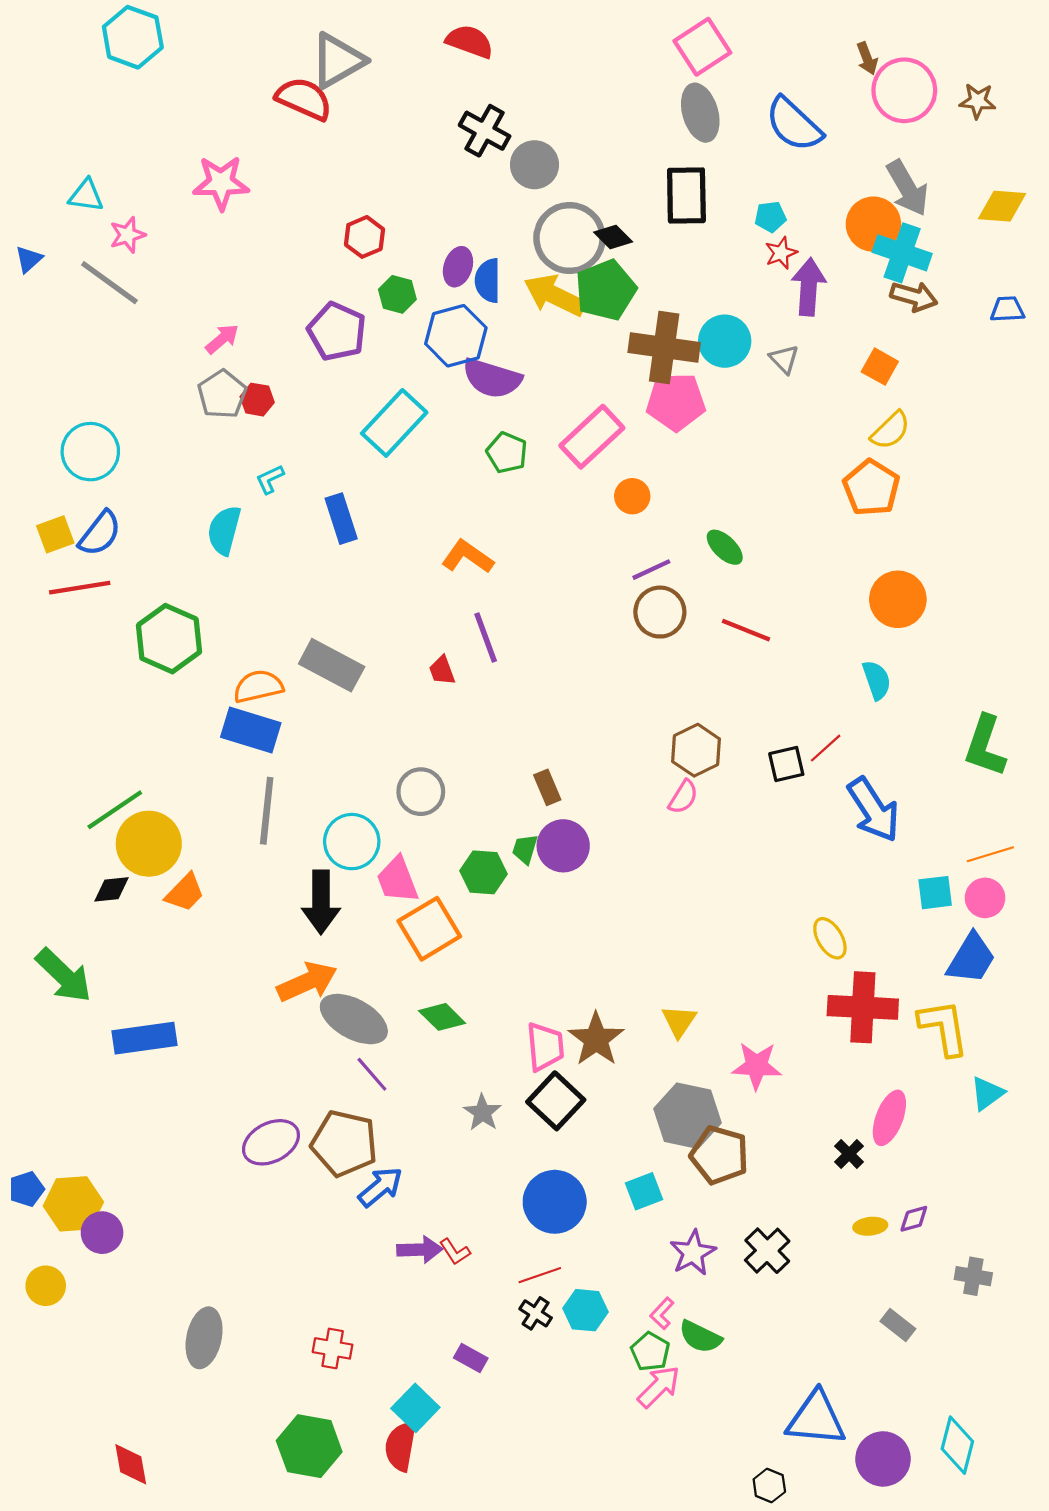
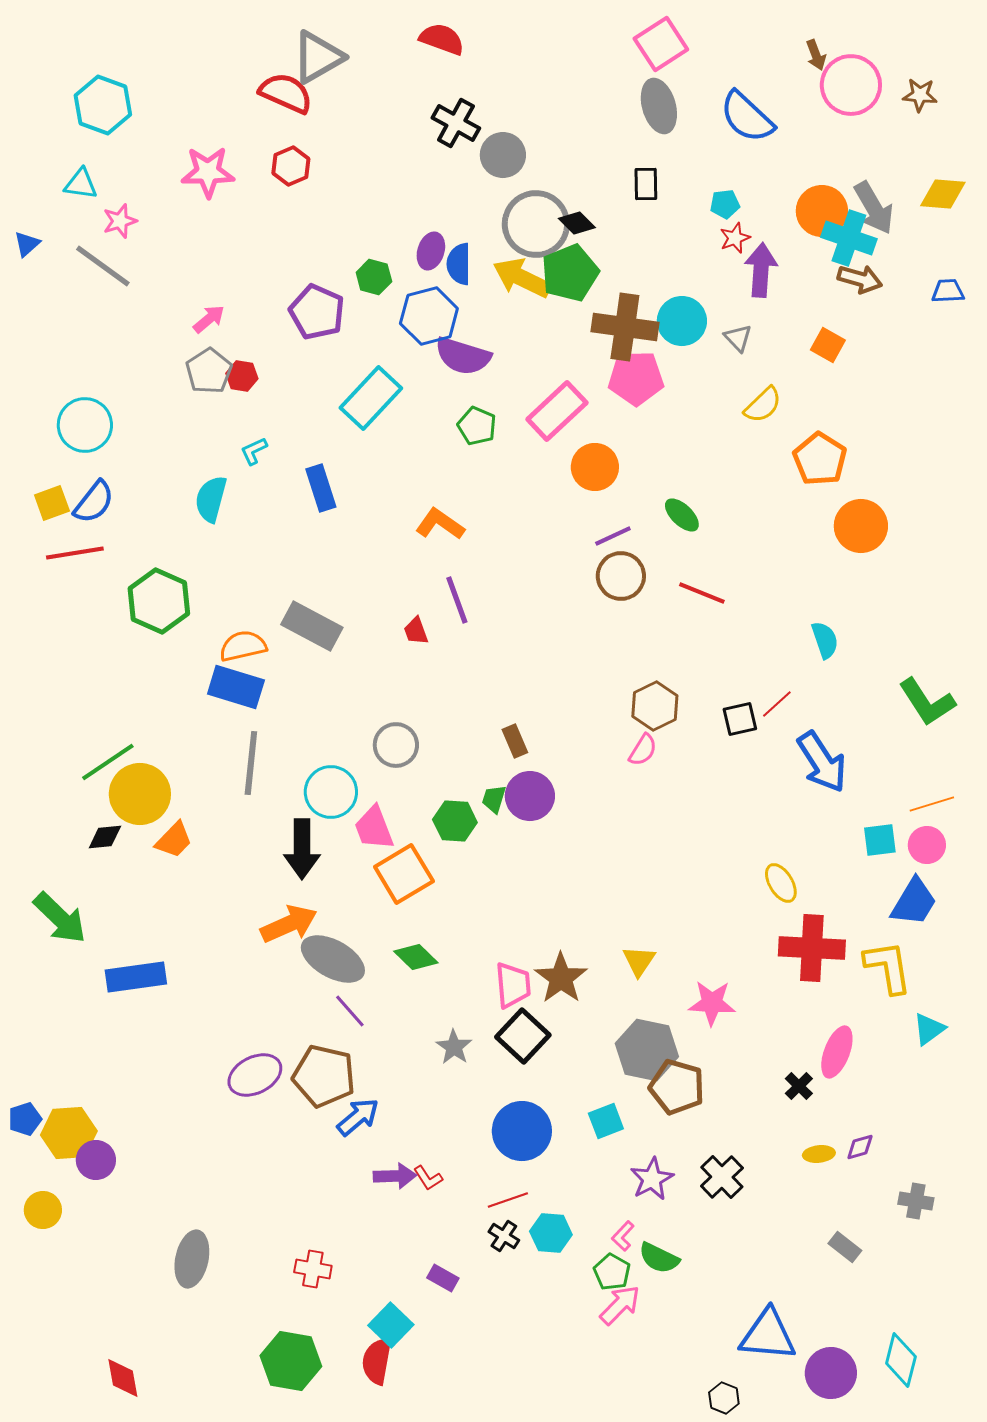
cyan hexagon: (133, 37) -> (103, 105), moved
gray arrow: (907, 188) -> (874, 208), moved
black rectangle: (686, 196) -> (646, 184), size x0.6
red hexagon: (364, 237) -> (291, 166), moved
yellow semicircle: (890, 430) -> (763, 405), moved
orange circle: (632, 496) -> (595, 467), size x1.4
orange circle: (898, 599) -> (861, 526), moved
green L-shape: (985, 746) -> (927, 702), turned -52

